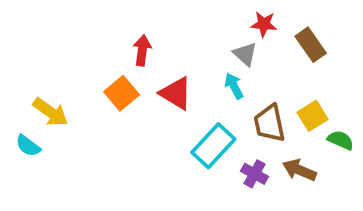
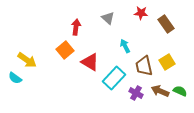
gray triangle: (245, 54) -> (108, 18), moved
red triangle: (176, 93) -> (90, 62), moved
green semicircle: (341, 140) -> (180, 91), moved

